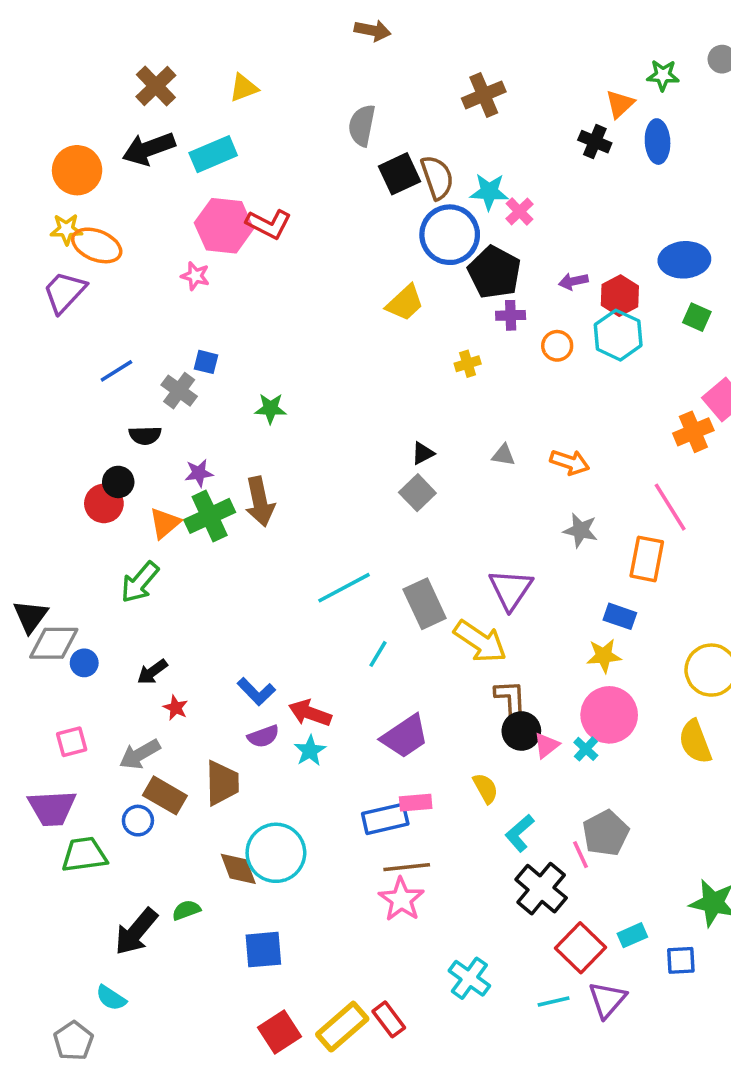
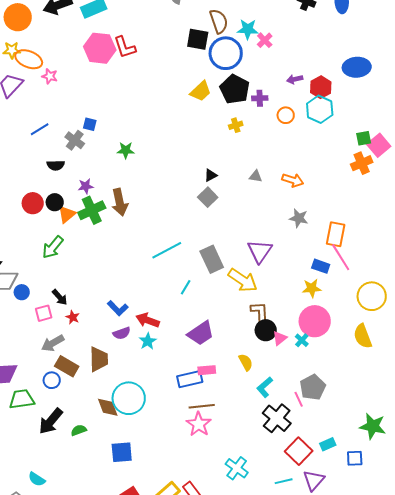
black square: (400, 174) -> (198, 39), moved, turned 35
red L-shape: (269, 224) -> (125, 47), turned 45
black pentagon: (494, 272) -> (235, 89), moved
pink star: (195, 276) -> (50, 76), moved
green square: (697, 317) -> (364, 138), moved, turned -35
black circle: (118, 482) -> (55, 202), moved
pink line: (670, 507) -> (341, 257), moved
black arrow: (152, 672) -> (60, 297), turned -96
pink square: (72, 742) -> (44, 313), moved
black arrow: (136, 932) -> (51, 421), moved

